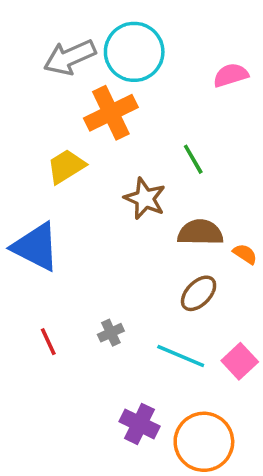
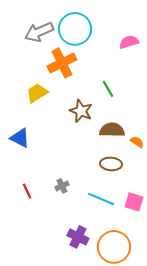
blue triangle: (36, 247) -> (20, 138), size x0.7
brown ellipse: (199, 293) -> (111, 164), turned 50
pink square: (240, 361) -> (134, 202), turned -30

